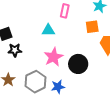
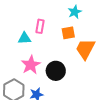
pink rectangle: (65, 11) -> (40, 26), moved

